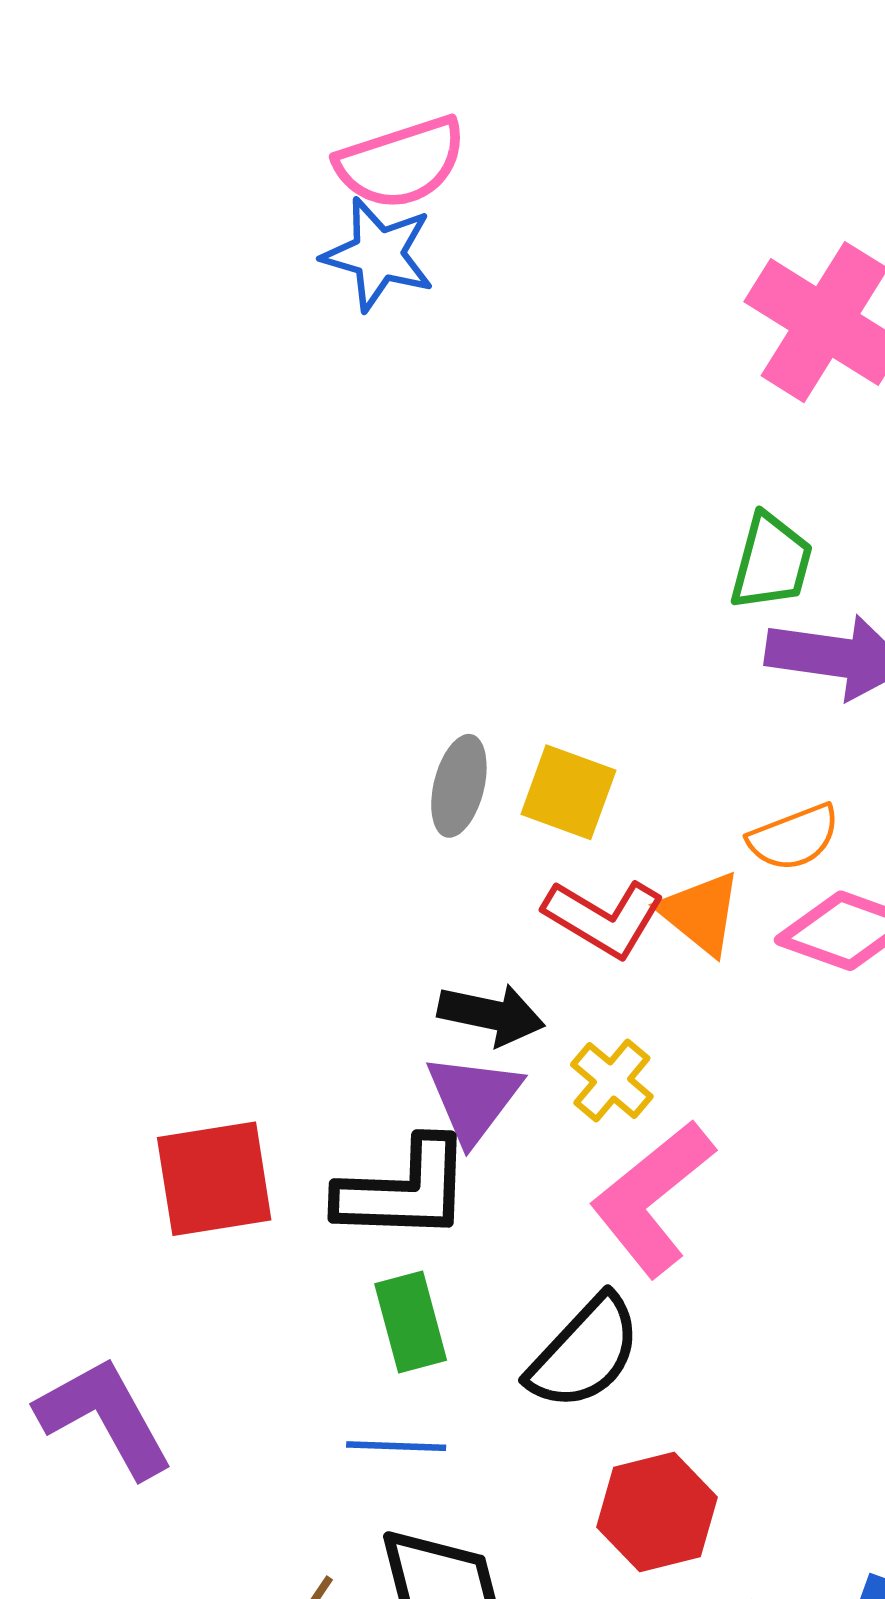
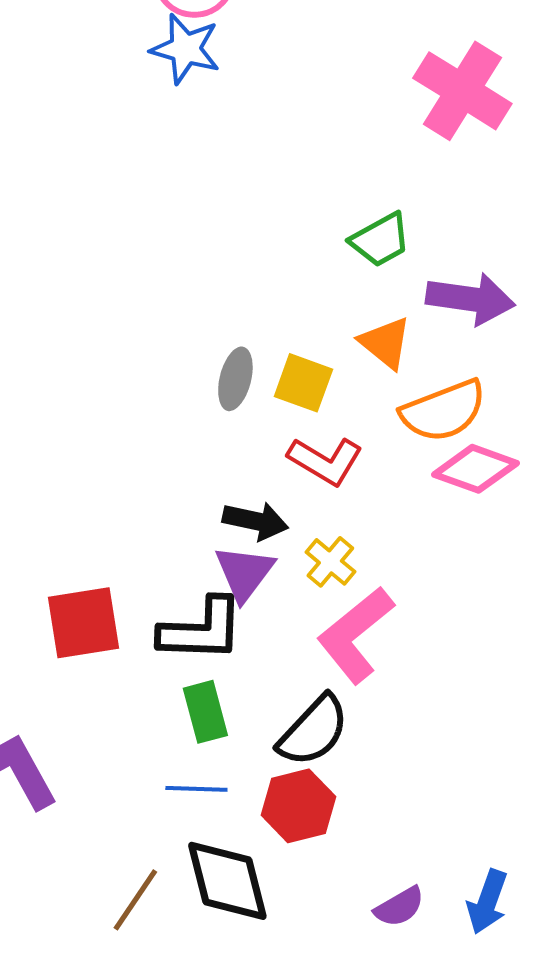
green trapezoid: (771, 562) -> (380, 240), moved, turned 46
orange semicircle: (794, 837) -> (443, 411), size x1.5
orange triangle: (700, 913) -> (385, 343), moved
red hexagon: (657, 1512) -> (298, 806), moved

